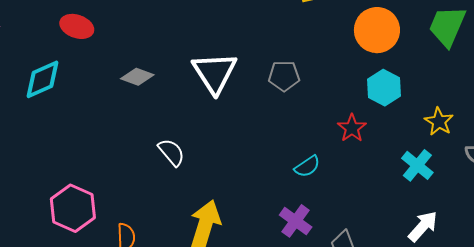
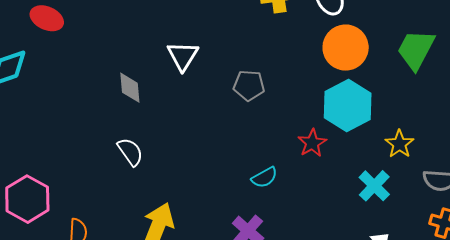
white triangle: (215, 73) -> (183, 56), moved, size x0.7
gray diamond: (137, 77) -> (130, 88), moved, turned 60
cyan hexagon: (384, 88) -> (348, 106), size x1.4

